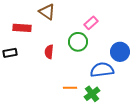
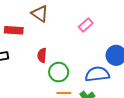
green circle: (78, 42) -> (59, 72), moved

